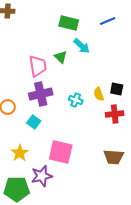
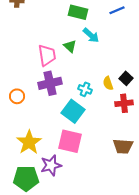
black square: (117, 89) -> (126, 78), turned 32
cyan square: (34, 122) -> (73, 111), moved, size x1.6
yellow star: (20, 153) -> (29, 142), size x1.4

